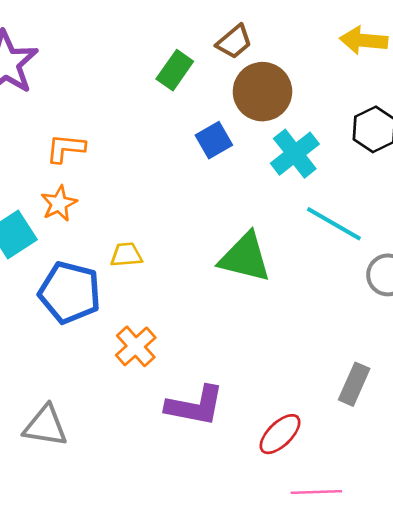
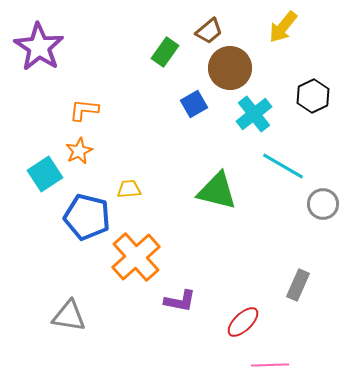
yellow arrow: (364, 40) -> (283, 27), moved, turned -56
orange cross: (136, 346) -> (136, 257), size x1.6
purple L-shape: (195, 406) -> (180, 301), size x0.7

